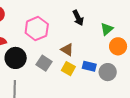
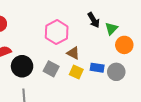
black arrow: (78, 18) -> (94, 20), moved
pink hexagon: (37, 29) -> (57, 32), moved

